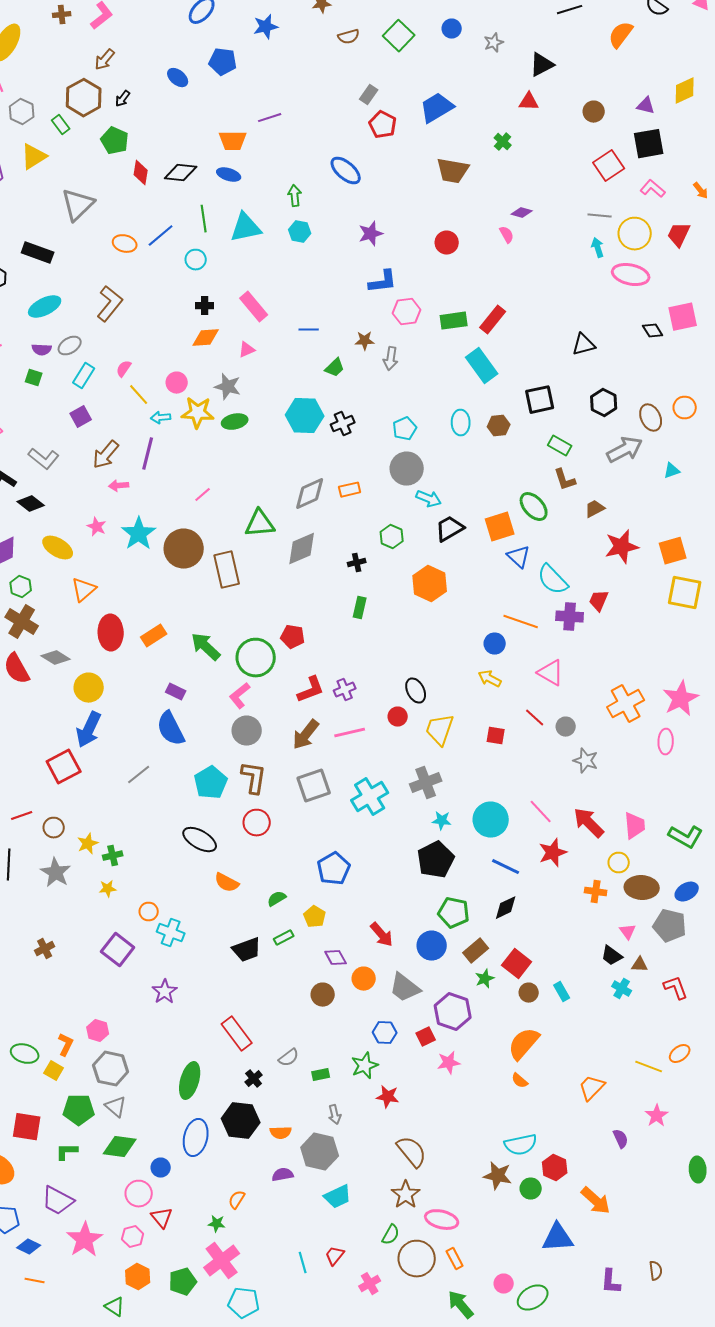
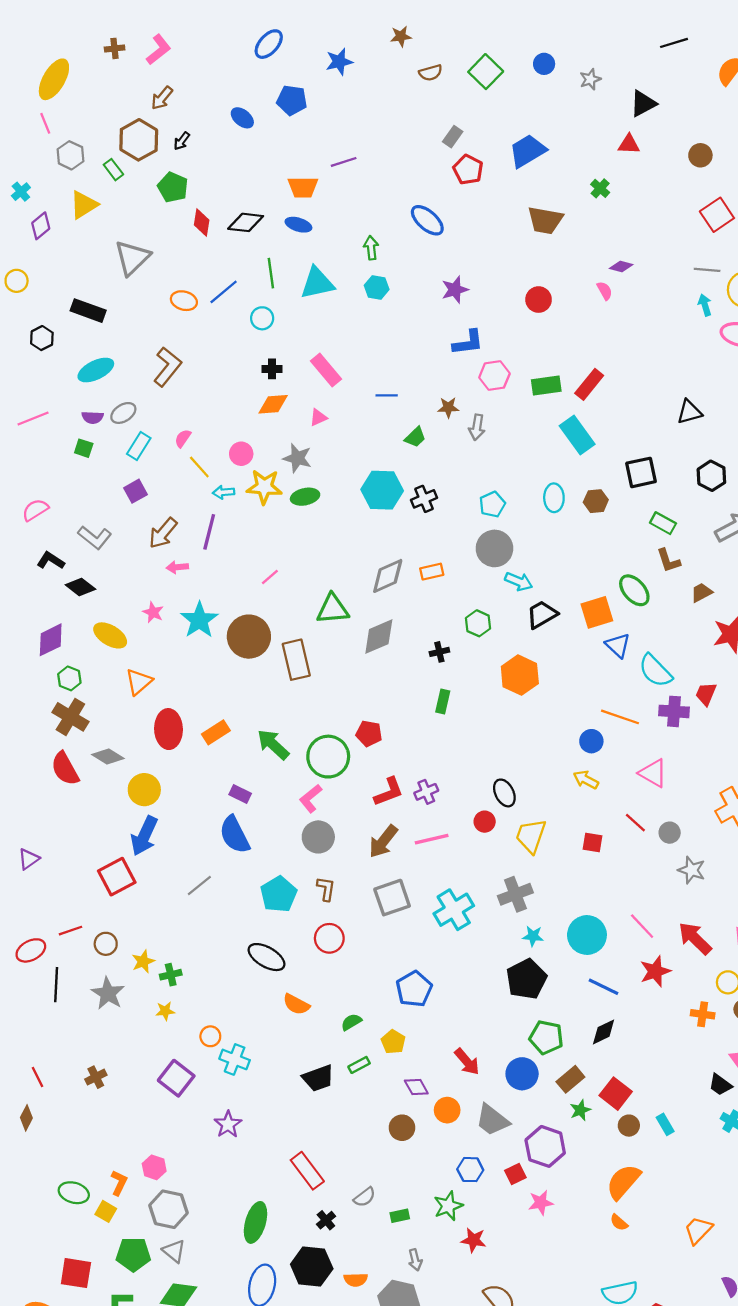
brown L-shape: (254, 778) -> (326, 889), size x0.7

